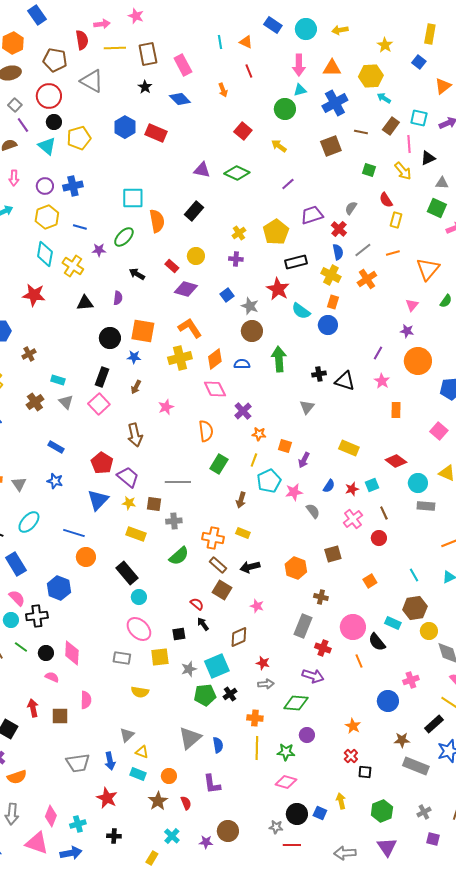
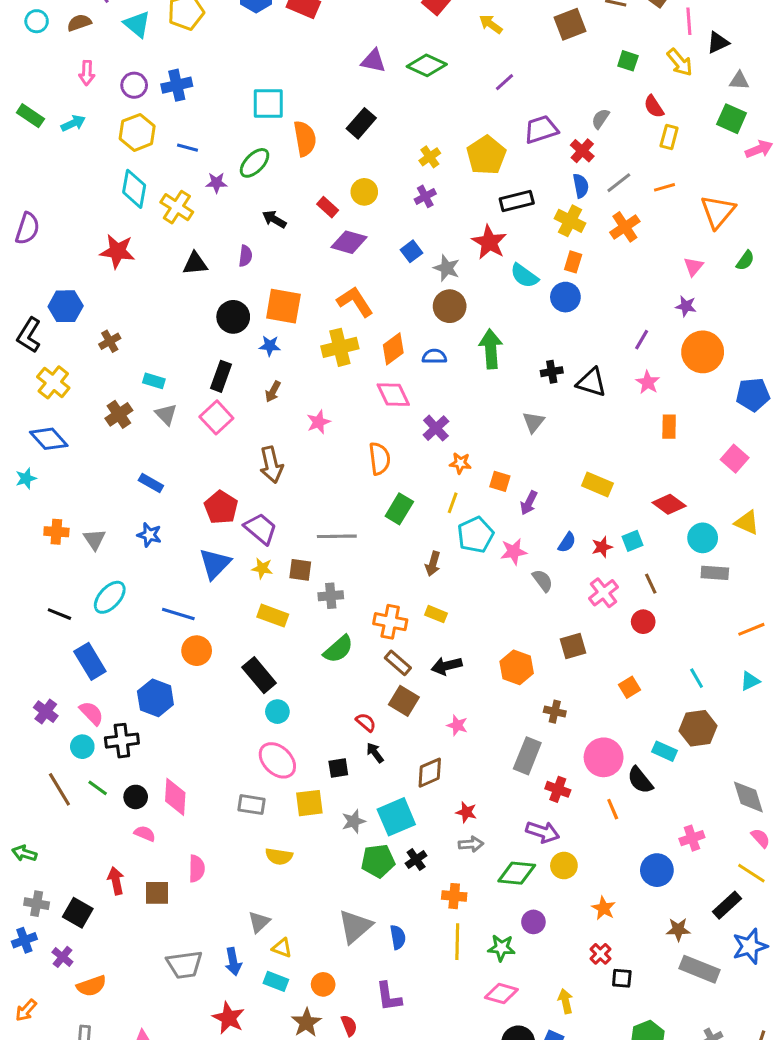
purple cross: (236, 259) -> (425, 196), turned -32
yellow circle: (429, 631) -> (564, 866), moved
yellow arrow: (341, 801) -> (565, 1001), moved

